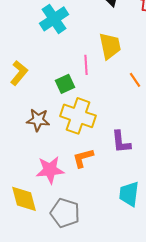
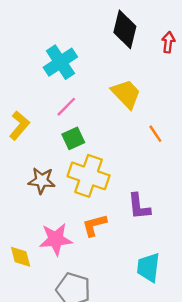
yellow trapezoid: (110, 46) -> (126, 94), turned -32
pink line: (86, 65) -> (66, 107), moved, turned 48
yellow diamond: (24, 199) -> (21, 257), moved, size x0.7

